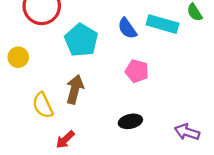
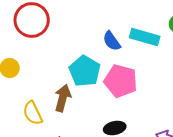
cyan pentagon: (81, 40) -> (85, 71), moved
pink pentagon: (137, 71) -> (121, 81), size x1.5

